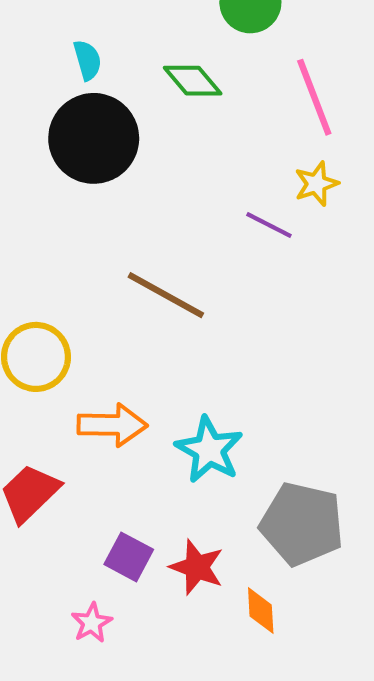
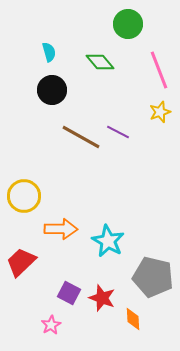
black circle: (94, 138) -> (52, 90), size x0.7
purple line: (269, 225) -> (118, 132), moved
brown line: (166, 295) -> (81, 137), moved

